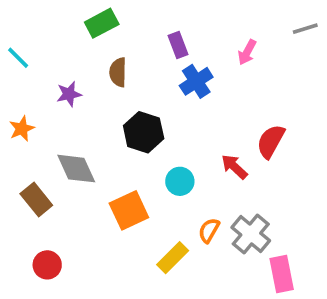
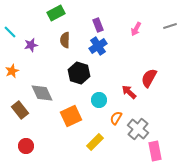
gray line: (305, 29) -> (170, 26), moved
blue cross: (196, 81) -> (98, 46), moved
purple star: (69, 94) -> (31, 45), moved
orange semicircle: (209, 230) -> (116, 118), moved

